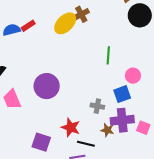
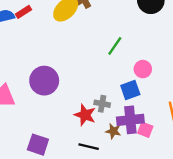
green line: (108, 55) -> (115, 46), turned 30
red star: (71, 127) -> (85, 115), moved
pink square: (143, 128) -> (145, 130), moved

